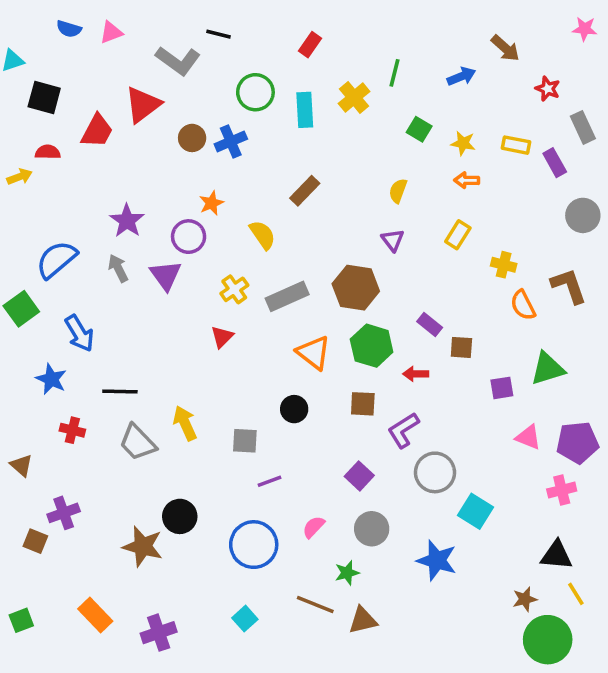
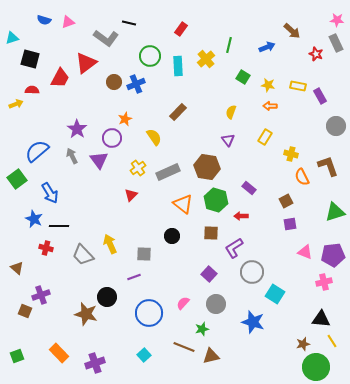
gray rectangle: (583, 127) -> (336, 43), moved
brown square: (461, 347) -> (286, 201), moved, turned -32
green triangle: (548, 369) -> (335, 212), moved
black line: (120, 391) -> (59, 226), moved
purple line: (270, 481) -> (134, 277), moved

